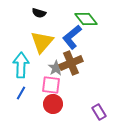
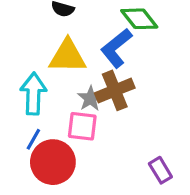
yellow triangle: (42, 42) -> (68, 56), turned 50
red circle: (53, 104) -> (53, 162), moved, size x1.4

